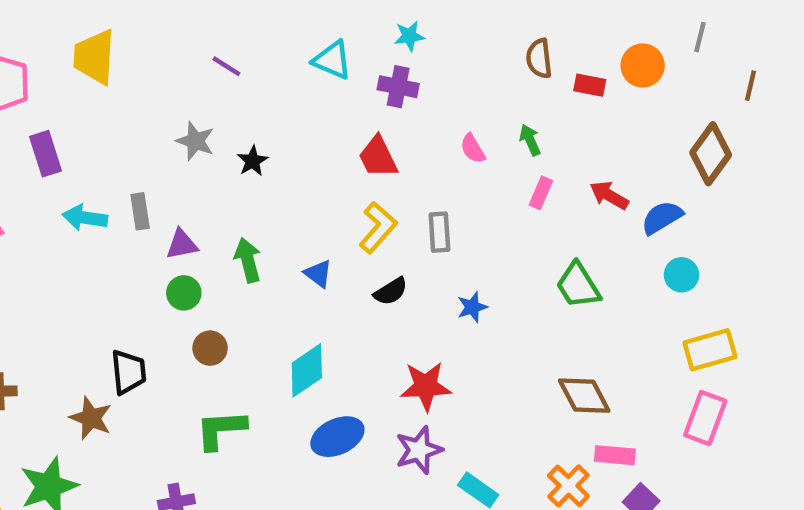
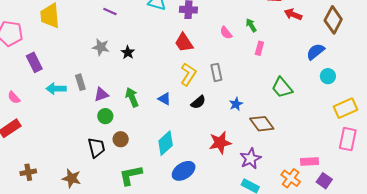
red arrow: (609, 195) -> (293, 14), moved
black trapezoid: (128, 372) -> (97, 148), moved
brown diamond: (584, 396) -> (262, 124), moved
purple star: (419, 450) -> (251, 159), moved

